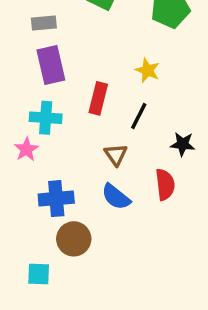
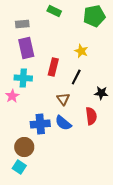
blue cross: (56, 199) -> (40, 124), moved
brown circle: (74, 239) -> (24, 147), moved
cyan square: (39, 274) -> (19, 167), turned 32

